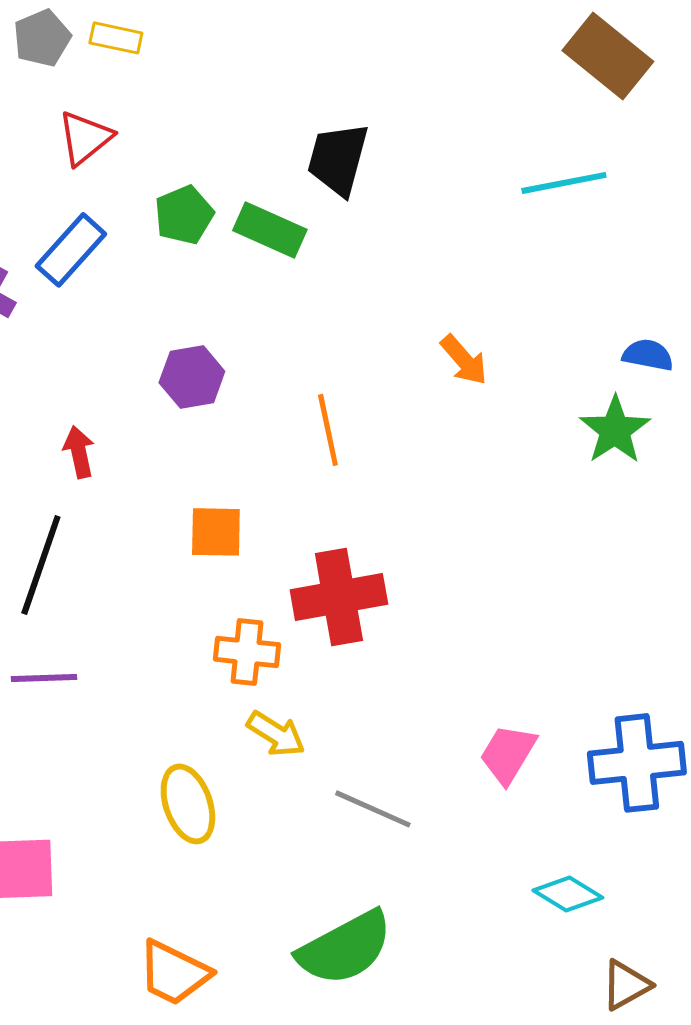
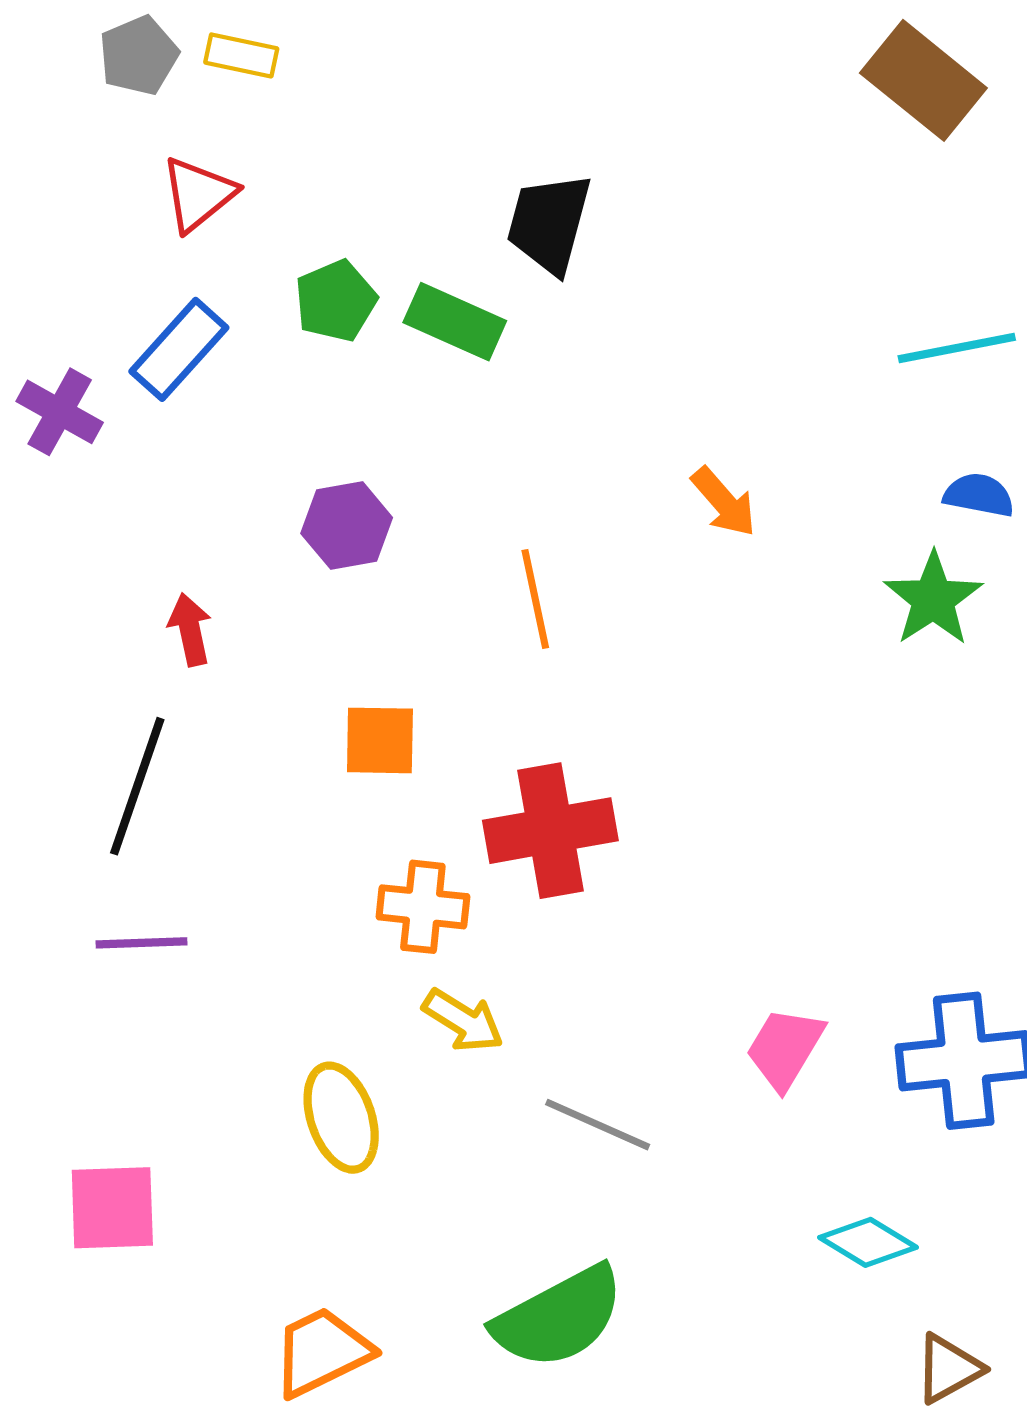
cyan line: (564, 183) -> (957, 348), moved
orange trapezoid: (174, 973) -> (322, 1352), turned 128

